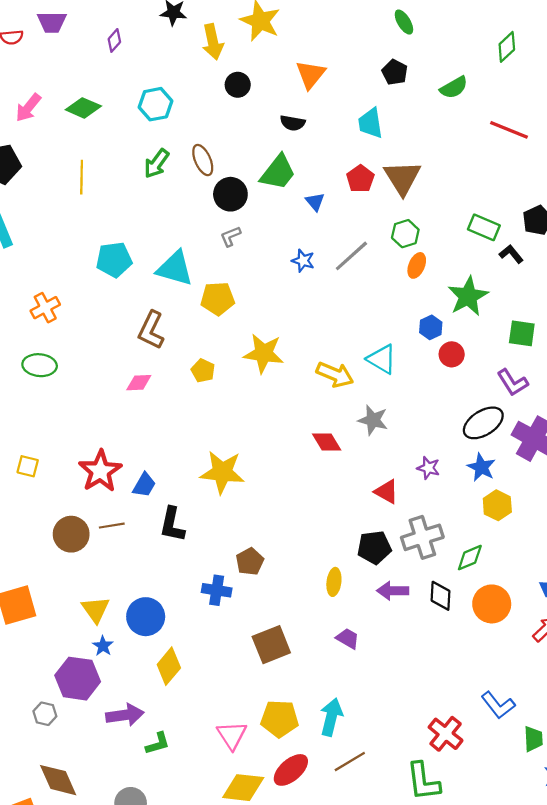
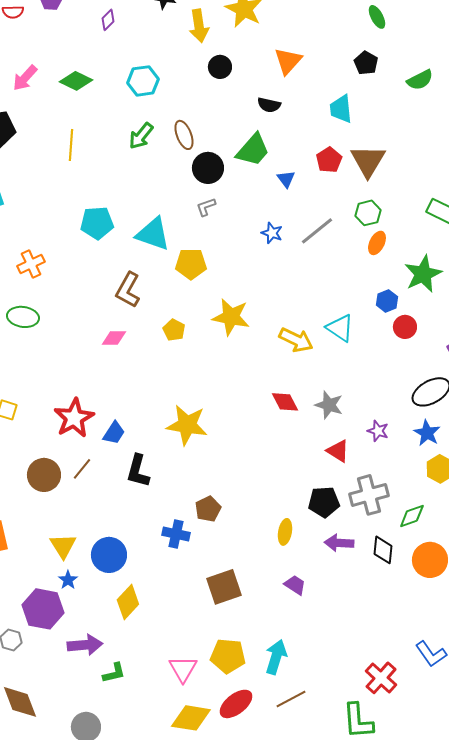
gray star: (373, 420) -> (329, 405), moved
brown line: (112, 526) -> (82, 469), turned -45

